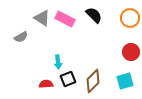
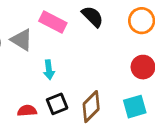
gray triangle: (42, 18) -> (22, 40), moved
cyan arrow: (58, 62) -> (49, 70), moved

